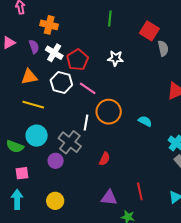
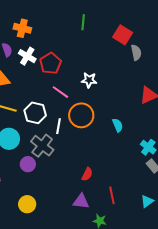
white star: (115, 58) -> (89, 80), moved
white hexagon: (61, 82) -> (35, 113), moved
cyan semicircle: (145, 121) -> (118, 125), turned 40
red semicircle: (105, 159) -> (87, 174), moved

